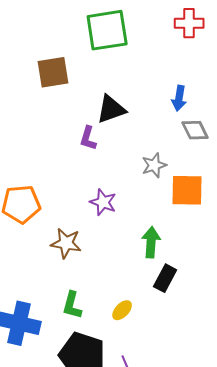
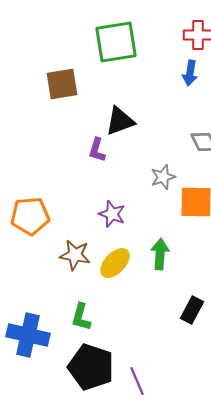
blue arrow: (179, 98) -> (190, 73), moved
black rectangle: (165, 278) -> (192, 310), moved
yellow ellipse: (122, 310) -> (115, 263), moved, size x1.5

